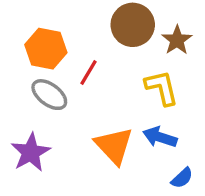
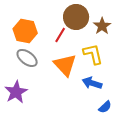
red line: (88, 72) -> (60, 35), moved
orange triangle: (114, 146) -> (65, 65), moved

